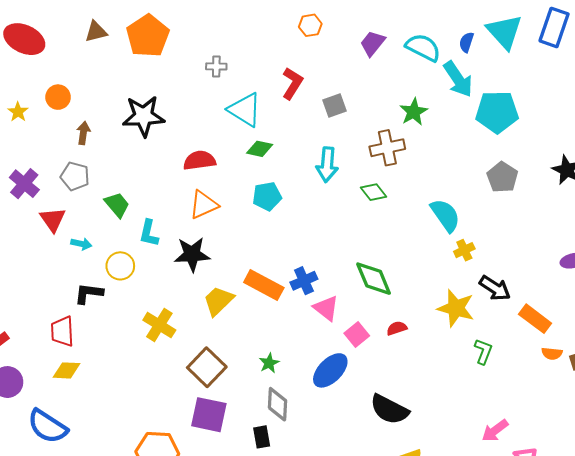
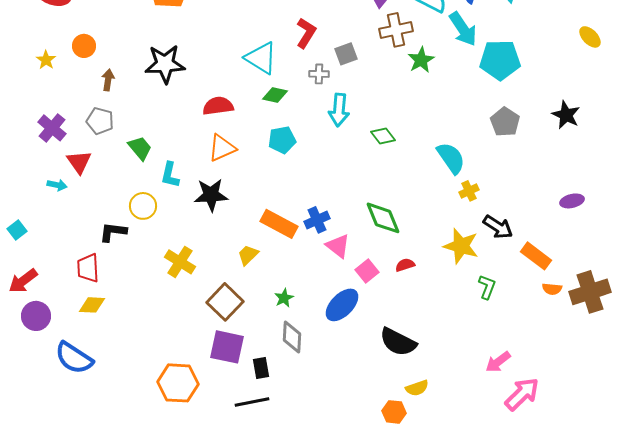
gray cross: (216, 66) -> (319, 74), moved
brown cross: (387, 148) -> (396, 30), moved
cyan arrow: (81, 244) -> (57, 185), moved
yellow trapezoid: (218, 301) -> (248, 255), moved, size x0.7
black rectangle: (262, 437) -> (261, 368), moved

